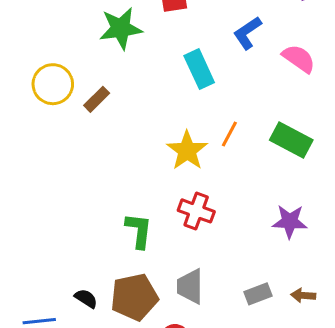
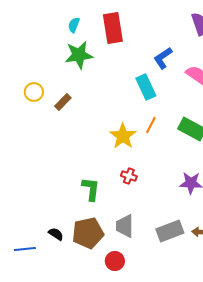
cyan rectangle: (199, 69) -> (146, 87), moved
yellow circle: (53, 84) -> (34, 92), size x0.7
red cross: (196, 211) -> (129, 176), size x0.7
gray rectangle: (258, 294) -> (170, 231), size x1.5

